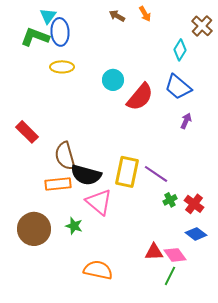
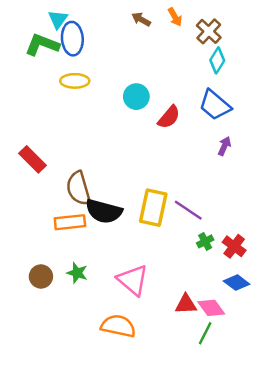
brown cross: (202, 26) -> (209, 31), moved
red semicircle: (140, 97) -> (169, 117), size x0.7
pink triangle: (99, 202) -> (133, 280), moved
green star: (74, 226) -> (77, 273), moved
brown circle: (34, 229) -> (41, 276), size x0.6

